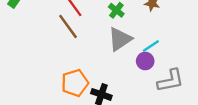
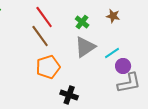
purple circle: (145, 61) -> (123, 66), moved
orange pentagon: (75, 83) -> (48, 67), moved

